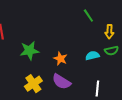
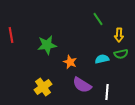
green star: (29, 51) -> (47, 45), moved
purple semicircle: (61, 82) -> (82, 85), moved

